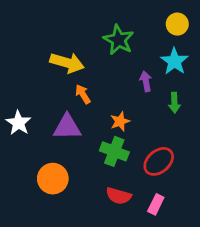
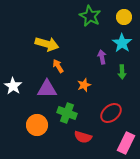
green star: (119, 40) -> (90, 16), moved
green cross: (114, 151) -> (67, 113), moved
pink rectangle: (156, 204) -> (126, 143), moved, size x1.5

